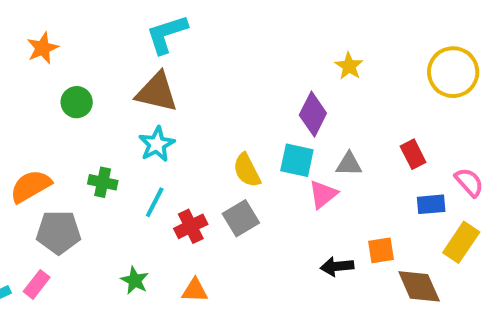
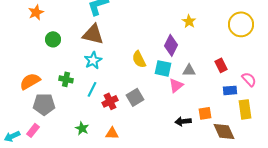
yellow semicircle: (247, 170) -> (139, 59), moved
yellow rectangle: (461, 242) -> (245, 109), turned -42

